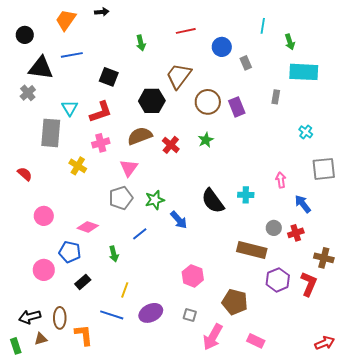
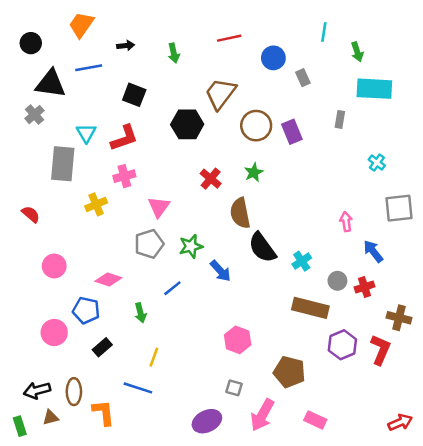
black arrow: (102, 12) -> (126, 46), moved
brown semicircle: (140, 136) -> (240, 213), moved, turned -80
yellow cross: (78, 166) -> (96, 204), turned 36
cyan cross: (246, 195) -> (302, 261), moved, turned -35
purple ellipse: (151, 313) -> (207, 421), moved

